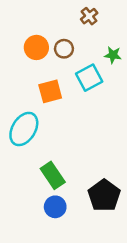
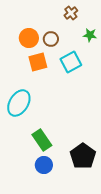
green star: (113, 55) -> (90, 35), moved
orange square: (50, 91) -> (38, 62), moved

